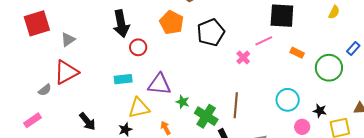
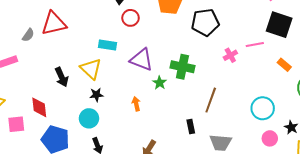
gray semicircle: (45, 90) -> (28, 35), turned -32
yellow triangle: (139, 108) -> (91, 69), moved, turned 40
green cross: (206, 116) -> (182, 67), moved, turned -35

